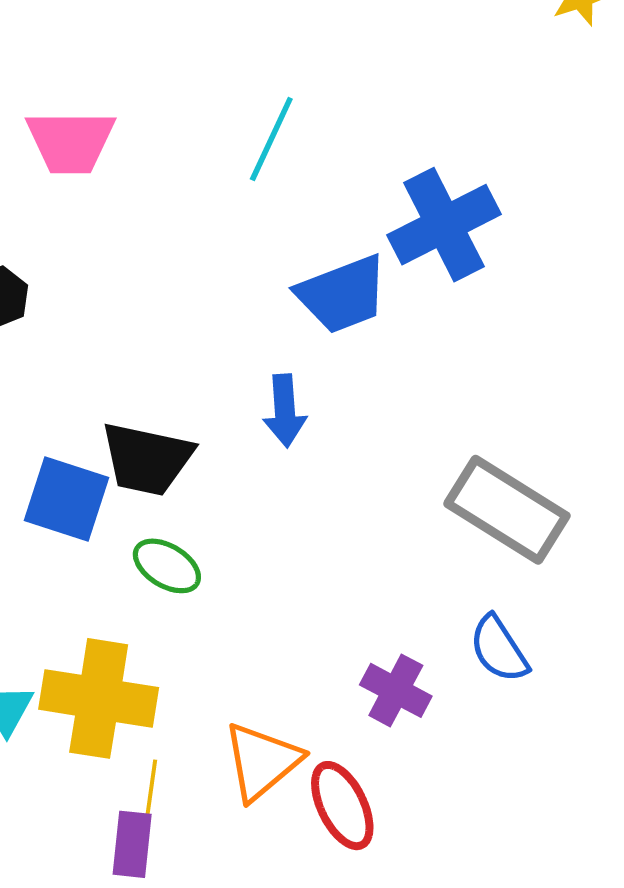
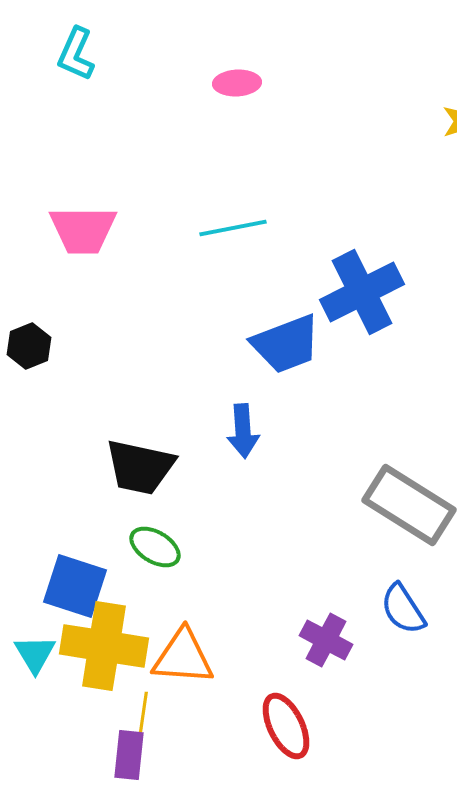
cyan line: (271, 139) -> (233, 228), turned 54
blue square: (67, 499) -> (75, 586), moved
orange triangle: (262, 761) -> (183, 657), moved, turned 44

